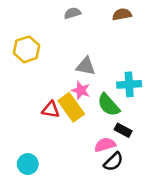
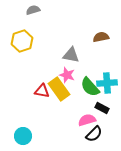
gray semicircle: (72, 13) -> (33, 10), moved
brown semicircle: (122, 14) -> (101, 37), moved
cyan cross: (129, 84) -> (107, 83), moved

